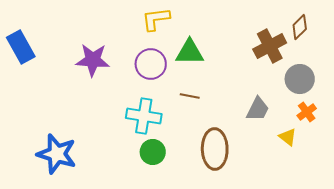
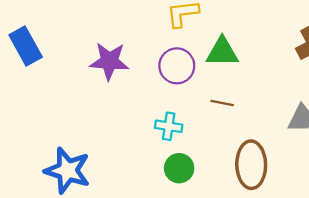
cyan cross: (144, 116) -> (169, 126), size x0.7

